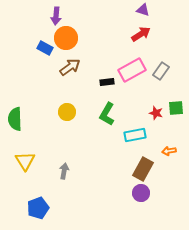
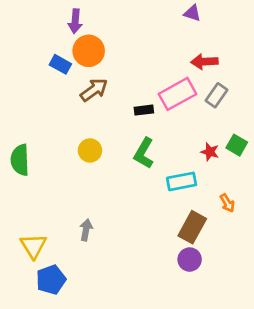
red arrow: (141, 34) -> (204, 62), moved, turned -150
green square: (176, 108) -> (237, 145), turned 35
orange arrow: (169, 151) -> (227, 203), turned -112
yellow triangle: (25, 161) -> (33, 246), moved

